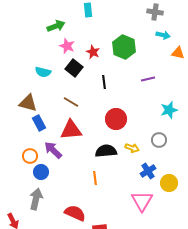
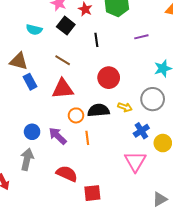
gray circle: (159, 140) -> (153, 99), size x1.5
purple arrow: (53, 150) -> (58, 136), moved
orange circle: (30, 156) -> (76, 115), moved

